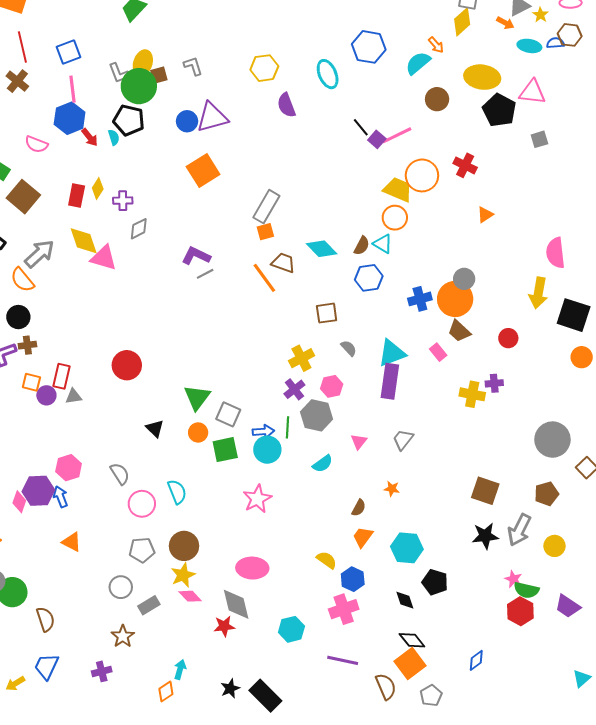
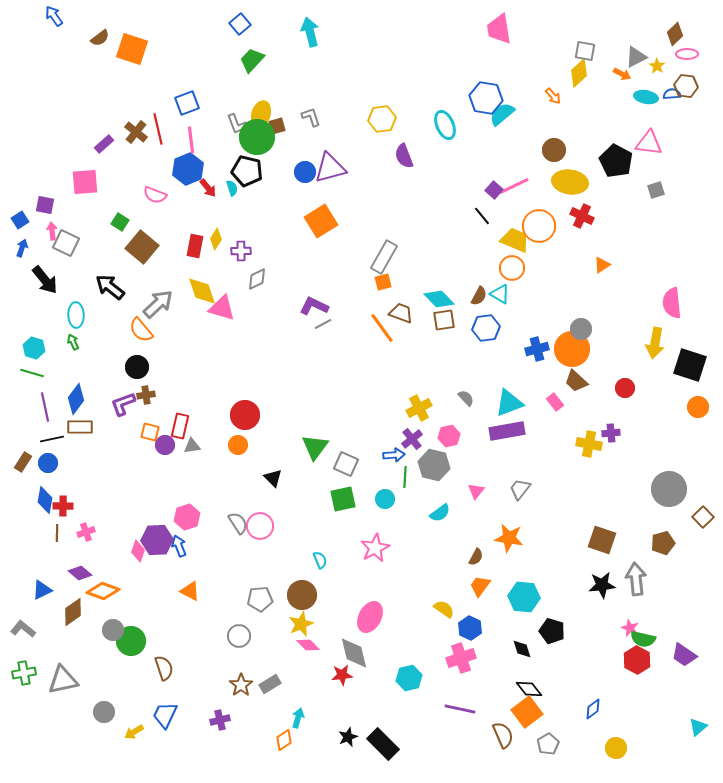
red line: (22, 47) -> (158, 129), moved
cyan semicircle: (418, 63) -> (502, 114), moved
yellow ellipse: (482, 77) -> (570, 182), moved
black line: (361, 127) -> (482, 216), moved
brown square: (327, 313) -> (444, 320), moved
purple rectangle: (390, 381) -> (507, 431), turned 72
blue arrow: (263, 431) -> (394, 455), moved
orange circle: (198, 432) -> (238, 445), moved
cyan circle: (267, 450) -> (385, 499), size x0.7
orange star: (392, 489) -> (509, 538), size x1.8
cyan semicircle: (177, 492) -> (320, 560), moved, size x0.7
pink circle: (142, 504) -> (260, 526), moved
gray arrow: (519, 530) -> (636, 579), turned 148
yellow circle: (554, 546) -> (616, 748), moved
pink ellipse: (252, 568) -> (370, 617), turned -64
gray rectangle: (149, 605) -> (270, 684), moved

